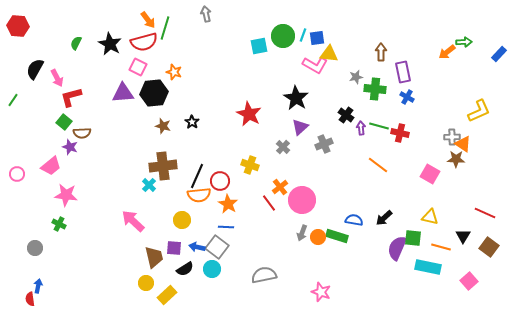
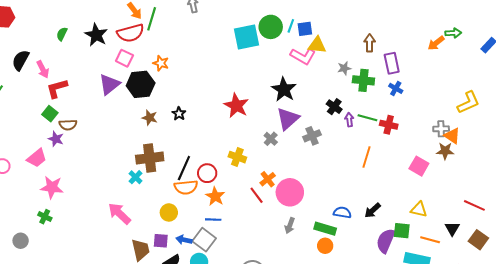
cyan square: (259, 46) -> (246, 37), size x1.5
purple triangle: (123, 93) -> (109, 84), turned -35
purple triangle: (300, 127) -> (288, 119), size x1.4
orange line: (378, 165) -> (366, 157), turned 70
orange circle: (318, 237) -> (325, 246), moved

